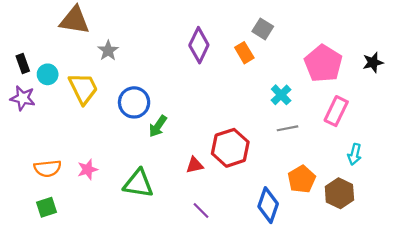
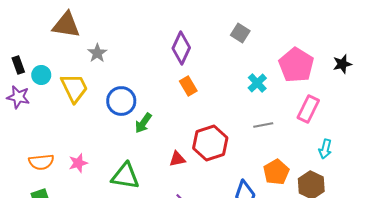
orange rectangle: (244, 53) -> (188, 86), moved
cyan cross: (281, 95) -> (257, 83), moved

